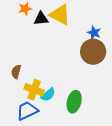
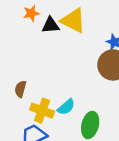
cyan semicircle: (48, 95) -> (66, 107), moved

